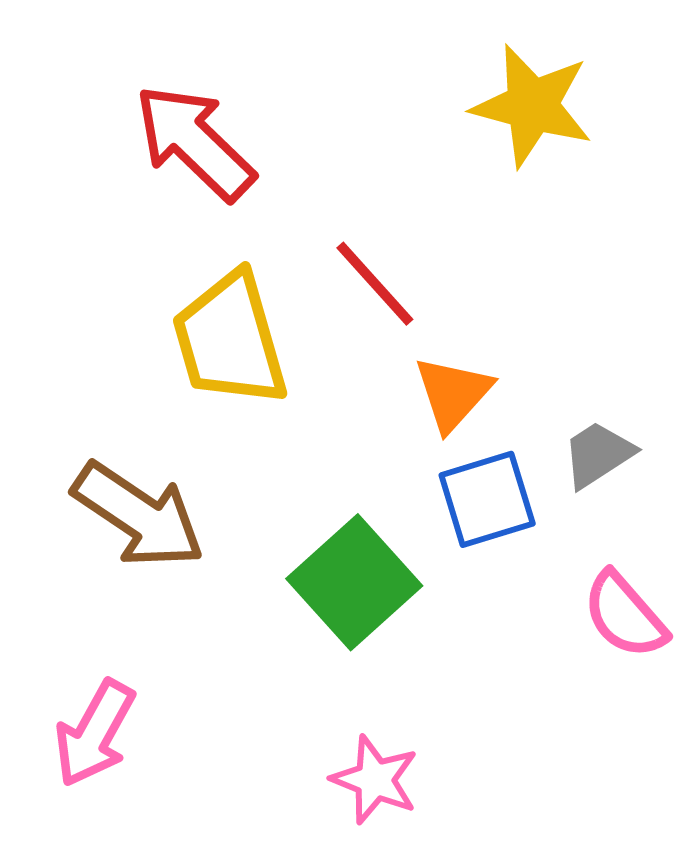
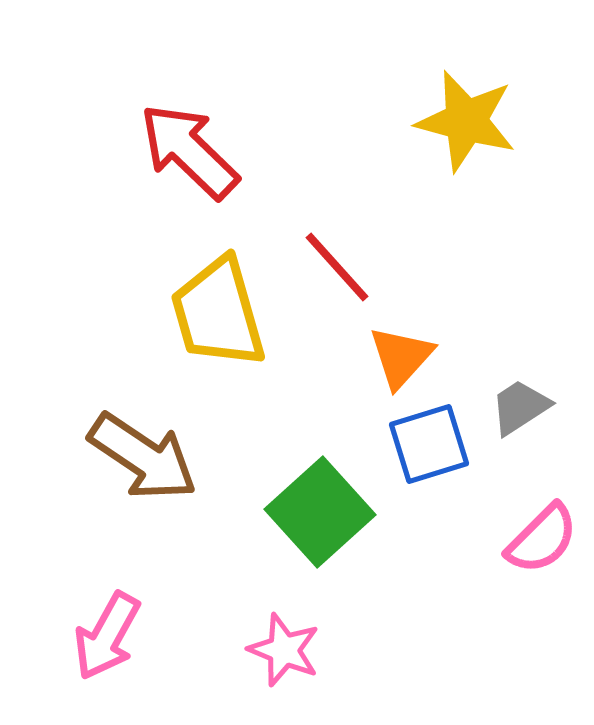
pink semicircle: (625, 615) -> (542, 539), turned -94
pink star: (375, 780) -> (284, 650), moved

